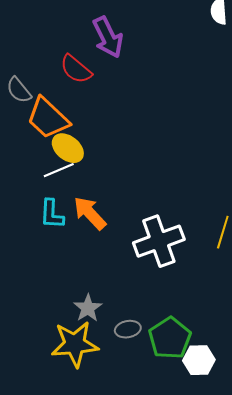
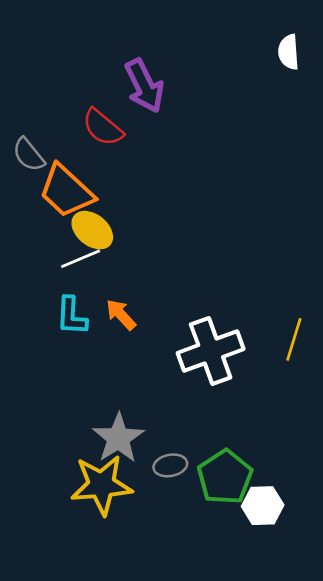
orange arrow: (90, 213) -> (121, 315), size x0.7
gray star: (88, 308) -> (118, 438), size x1.4

